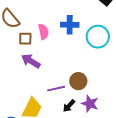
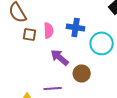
purple arrow: (31, 61) -> (60, 58), moved
brown circle: (78, 81) -> (82, 73), moved

